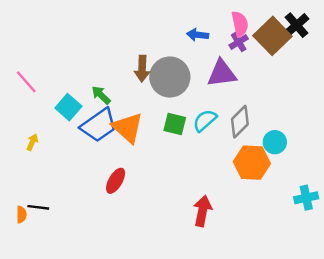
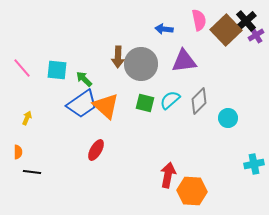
purple cross: (239, 42) -> (256, 35), moved
cyan square: (68, 107) -> (57, 70), moved, turned -35
orange hexagon: (252, 163) -> (192, 191), moved
orange semicircle: (21, 215) -> (18, 152), moved

